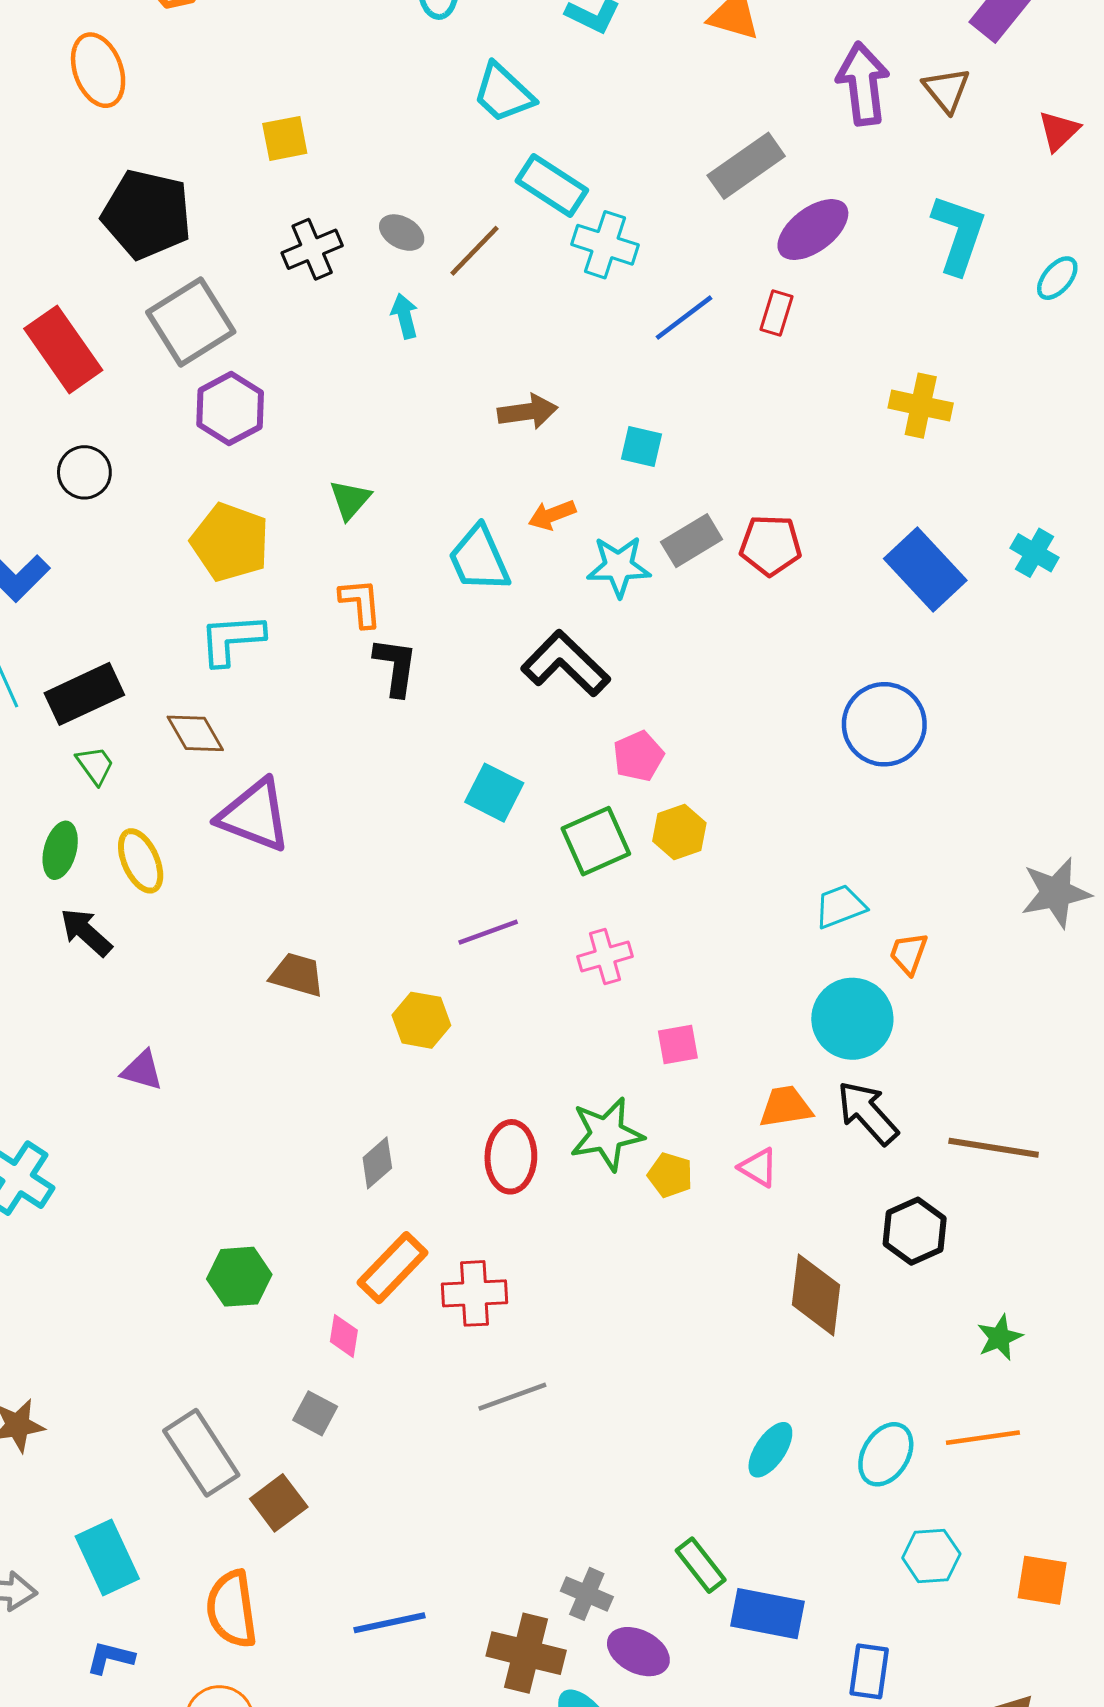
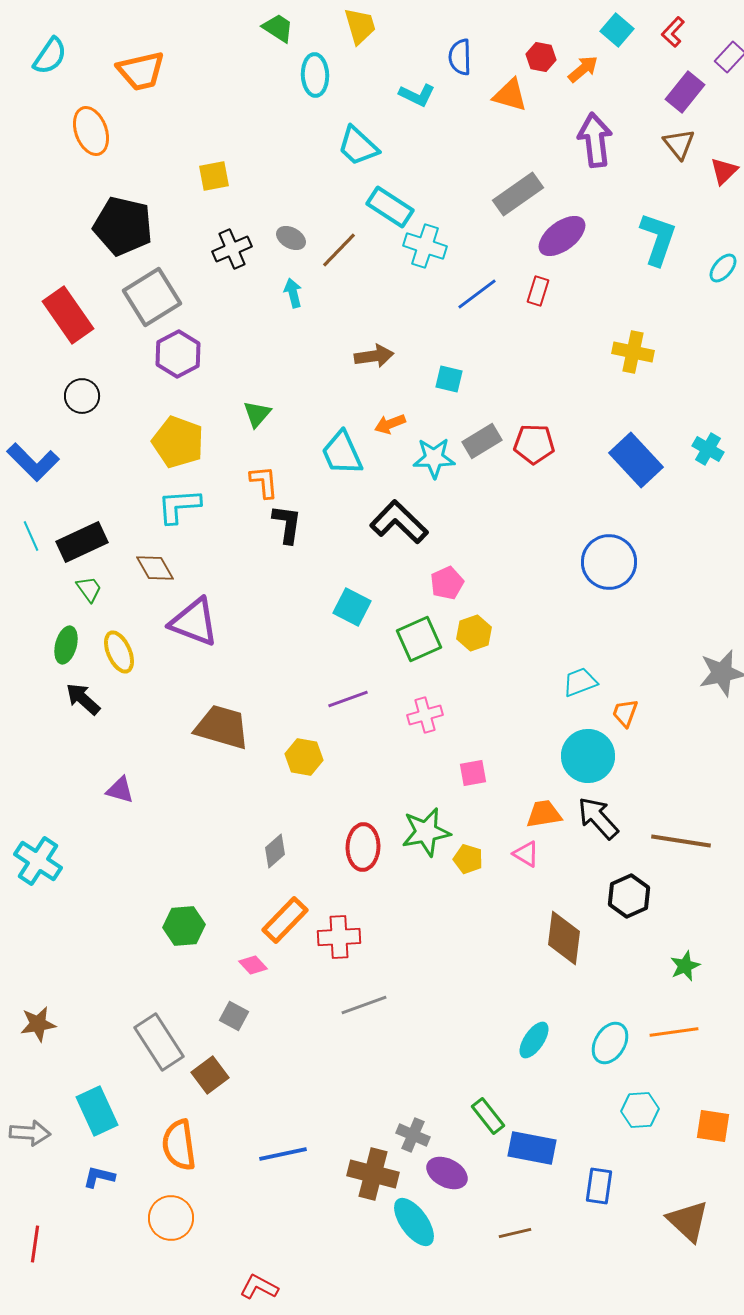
brown triangle: (946, 90) -> (679, 144), moved
brown trapezoid: (297, 975) -> (222, 727), size x1.5
pink diamond: (344, 1336) -> (253, 965), turned -52

